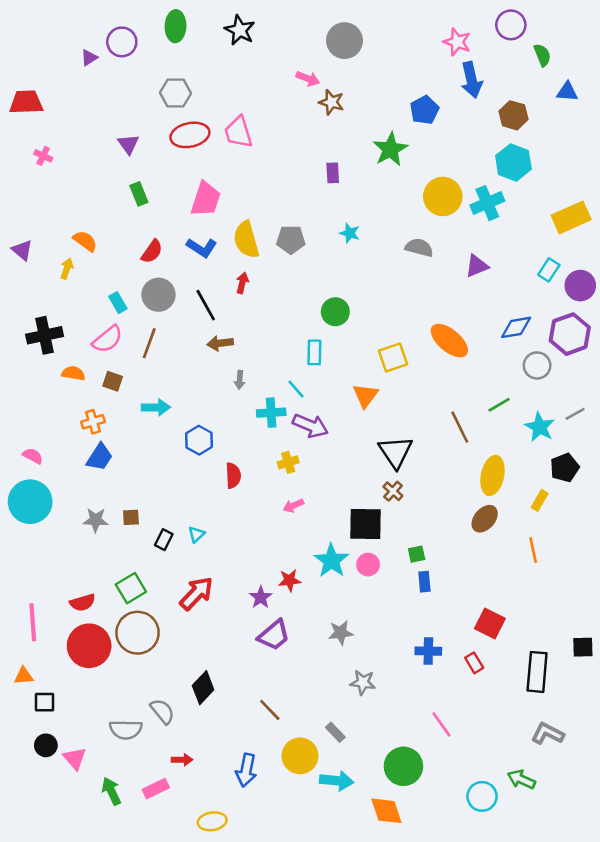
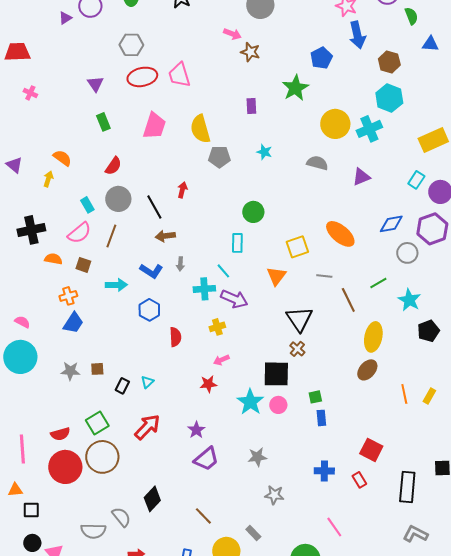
yellow semicircle: (246, 240) -> (200, 129), moved
blue L-shape: (202, 248) -> (151, 271), moved
gray line: (575, 414) -> (324, 276), moved, turned 35
yellow rectangle: (540, 500) -> (429, 396), moved
red star: (289, 580) -> (208, 384), moved

